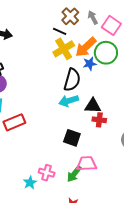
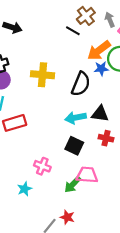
yellow cross: (64, 49) -> (43, 75), moved, turned 30
cyan arrow: (69, 101) -> (76, 118), moved
red cross: (99, 120) -> (106, 138), moved
pink cross: (47, 173) -> (42, 166), moved

